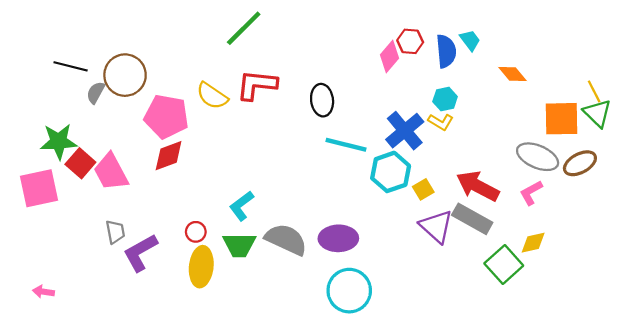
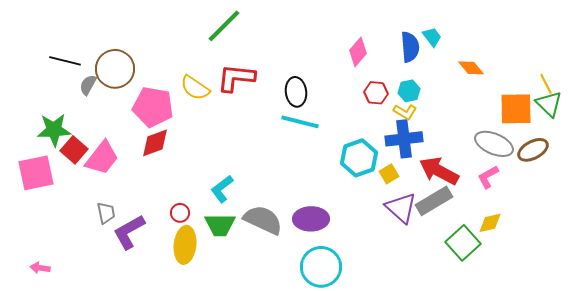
red hexagon: (410, 41) -> (376, 93), moved
blue cross: (405, 131) -> (404, 139), moved, turned 33
cyan line: (346, 145) -> (300, 122), moved
pink trapezoid: (111, 172) -> (102, 158), turned -114
gray rectangle: (472, 219) -> (434, 201), turned -60

